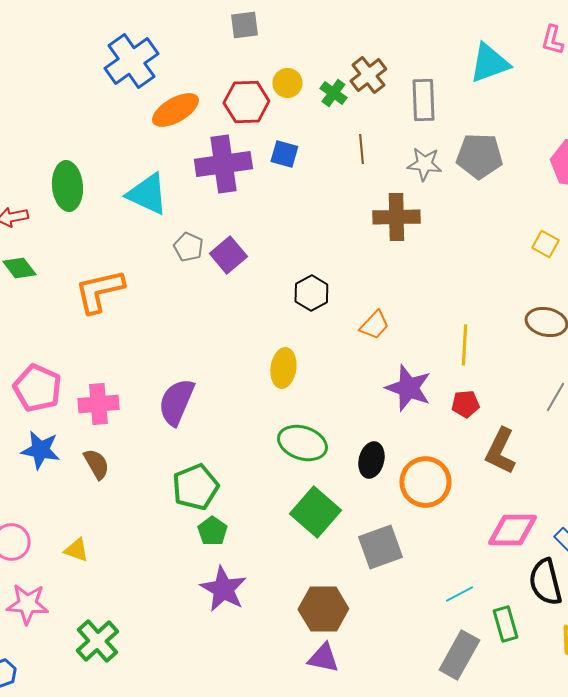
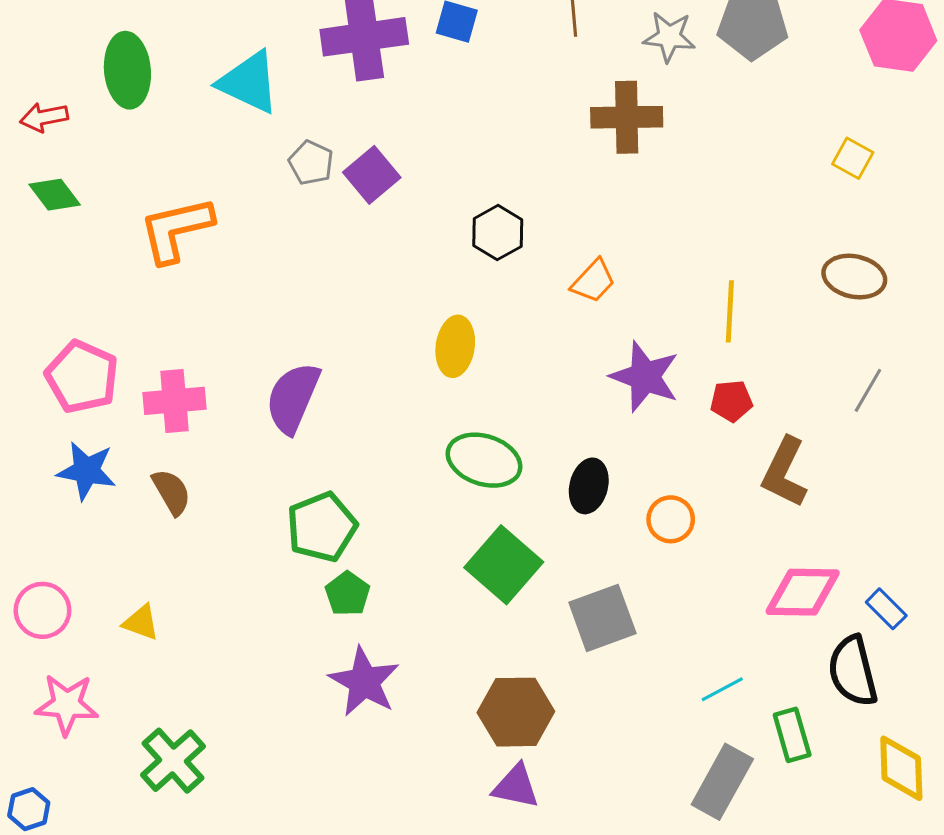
orange circle: (425, 482) -> (671, 519), size x0.6

